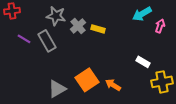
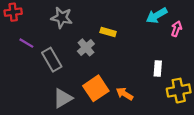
gray cross: (78, 26) -> (86, 47), moved
gray rectangle: (47, 41) -> (52, 60), moved
white rectangle: (143, 62) -> (158, 68), turned 64

